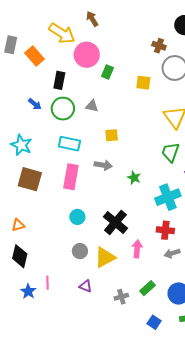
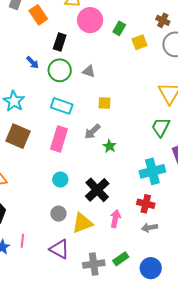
green rectangle: (107, 72) -> (119, 28), moved
yellow square: (143, 83) -> (139, 42), moved, turned -35
gray arrow: (103, 165) -> (92, 132), turned 120
green star: (134, 178) -> (110, 146), moved
purple triangle: (85, 286) -> (59, 249), size x1.5
gray cross: (121, 297) -> (94, 264), size x1.5

